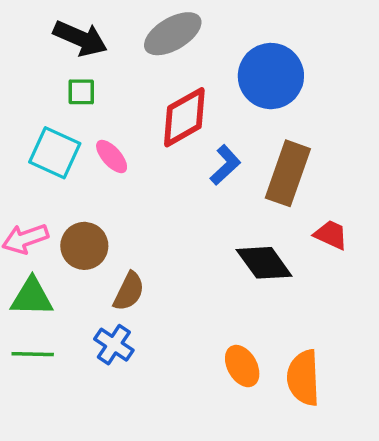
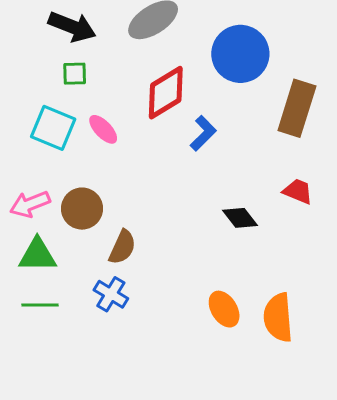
brown rectangle: (288, 173) -> (297, 108), moved
black diamond: (264, 263) -> (240, 218), size x0.7

